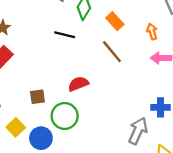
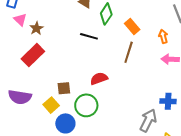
brown line: (112, 52) -> (129, 52), turned 55
yellow square: (16, 127) -> (51, 105), moved

